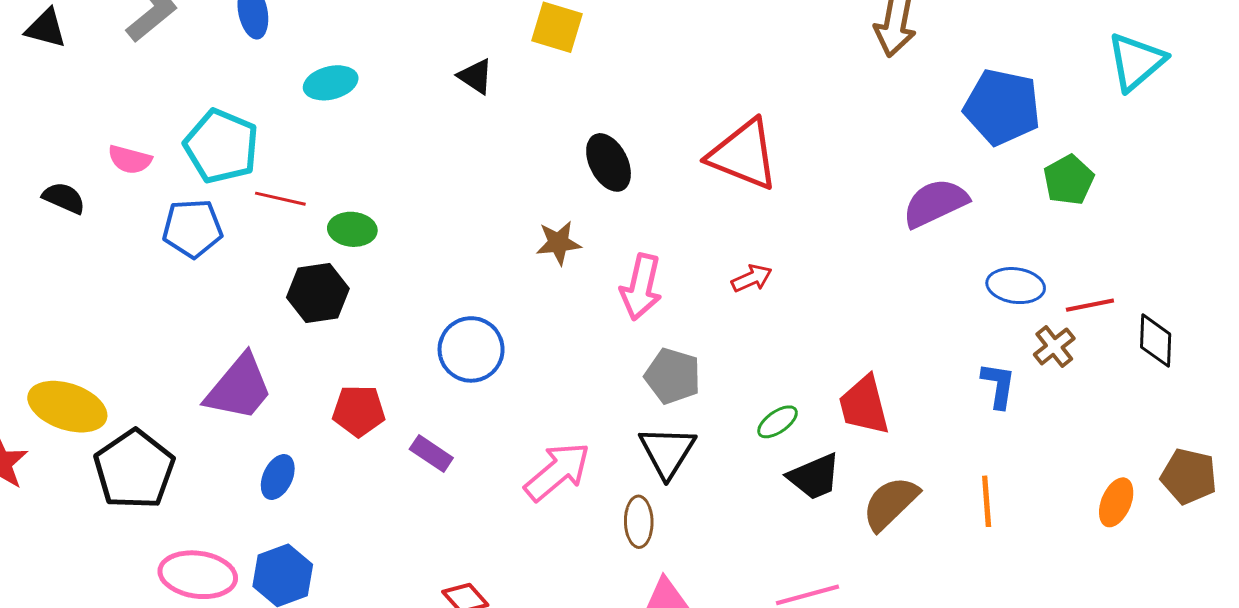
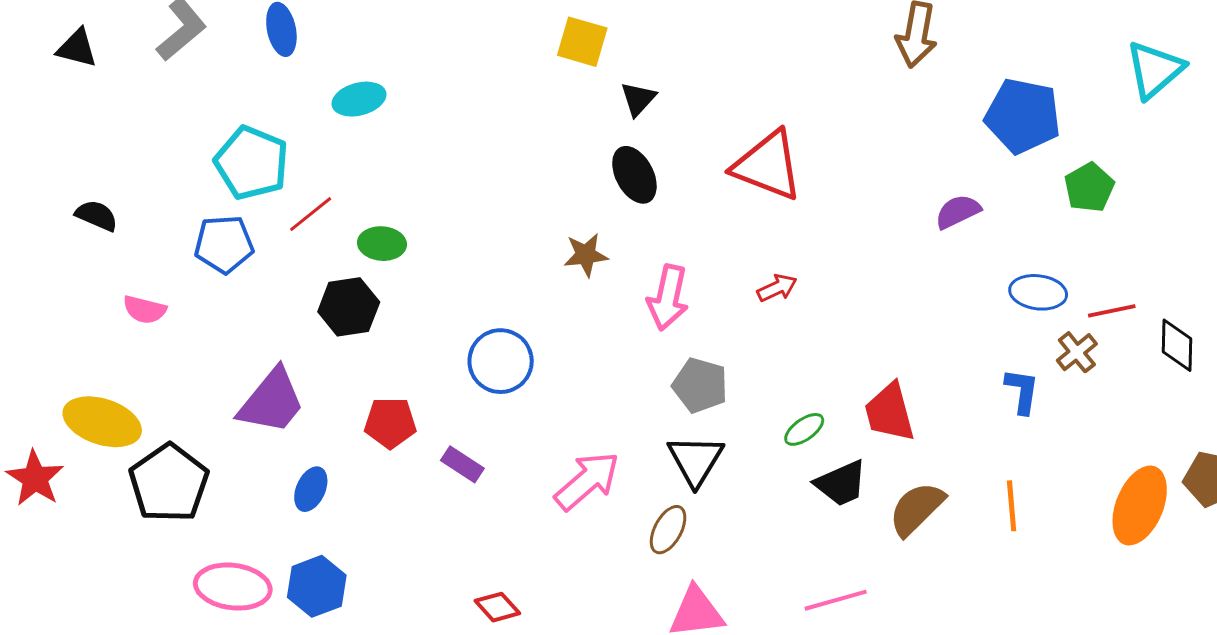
black triangle: (476, 76) -> (638, 99), moved, turned 39
pink semicircle: (130, 160) -> (145, 310), moved
red line: (280, 199) -> (311, 214), turned -51
purple semicircle: (935, 203) -> (958, 212), size x0.7
orange ellipse: (1116, 502) -> (1140, 505), size x1.6
brown ellipse: (639, 522) -> (668, 530), turned 30

